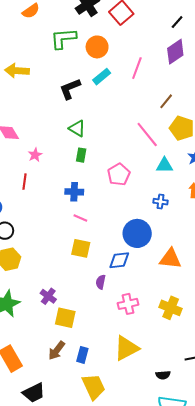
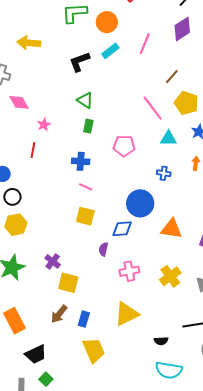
pink pentagon: (119, 174) -> (124, 146), turned 30
yellow cross: (171, 308) -> (170, 276), turned 30

